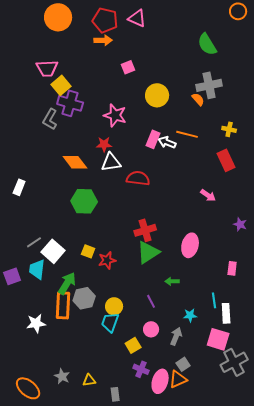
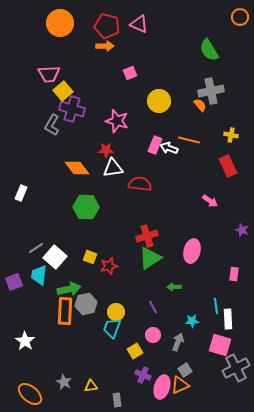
green arrow: (67, 283) -> (69, 289), turned 45
white star: (36, 323) -> (25, 341), moved, turned -30

